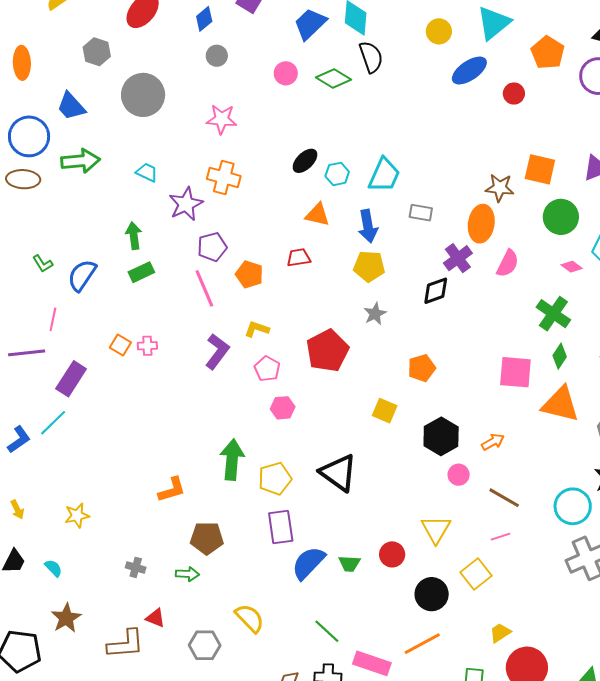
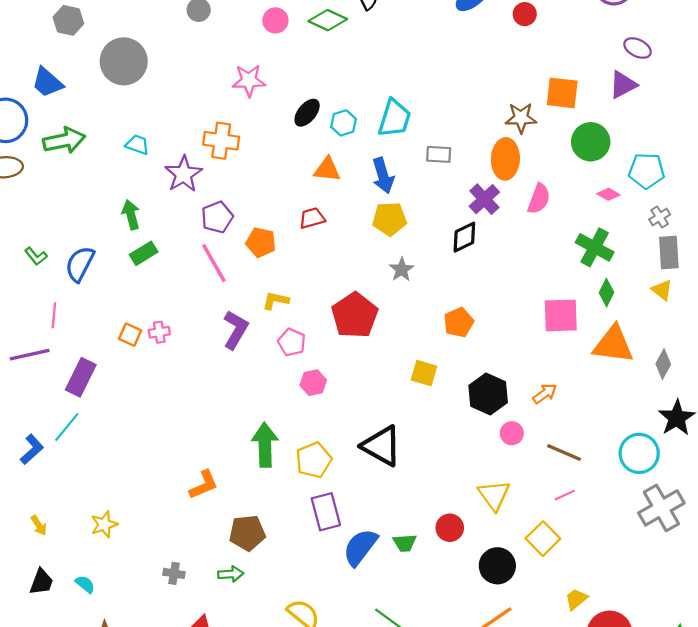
pink star: (222, 119) -> (249, 81), moved

